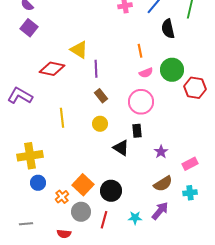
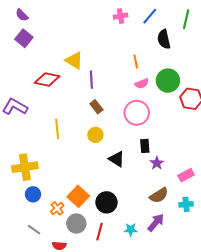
black rectangle: (137, 131) -> (145, 146), moved
gray line: (26, 224) -> (34, 230), moved, turned 40

